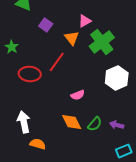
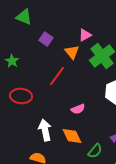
red ellipse: (30, 74) -> (21, 96), moved
white arrow: (24, 122) -> (45, 130), moved
green semicircle: (95, 124) -> (95, 151), moved

